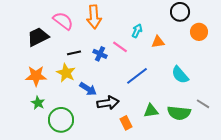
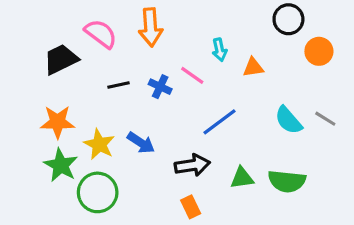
cyan arrow: (137, 31) -> (219, 50), turned 144
yellow star: (66, 73) -> (99, 144), moved
green star: (38, 103) -> (61, 165), size x1.5
black arrow: (108, 103) -> (192, 165), moved
gray line: (203, 104) -> (325, 119), moved
orange rectangle: (126, 123) -> (191, 207), moved

